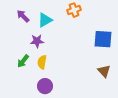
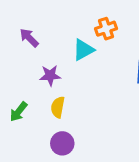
cyan triangle: (45, 20) -> (83, 50), moved
green arrow: (23, 61) -> (18, 112), moved

